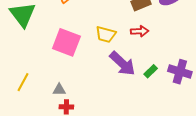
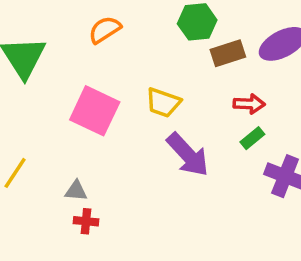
red arrow: (140, 31) -> (249, 104), moved
green rectangle: (151, 71) -> (252, 138), moved

